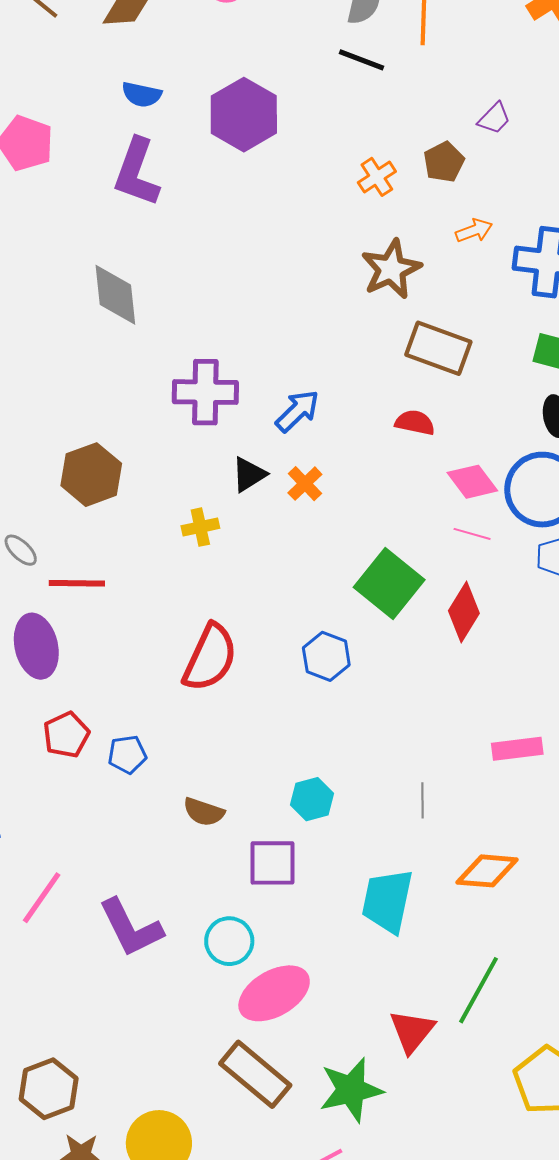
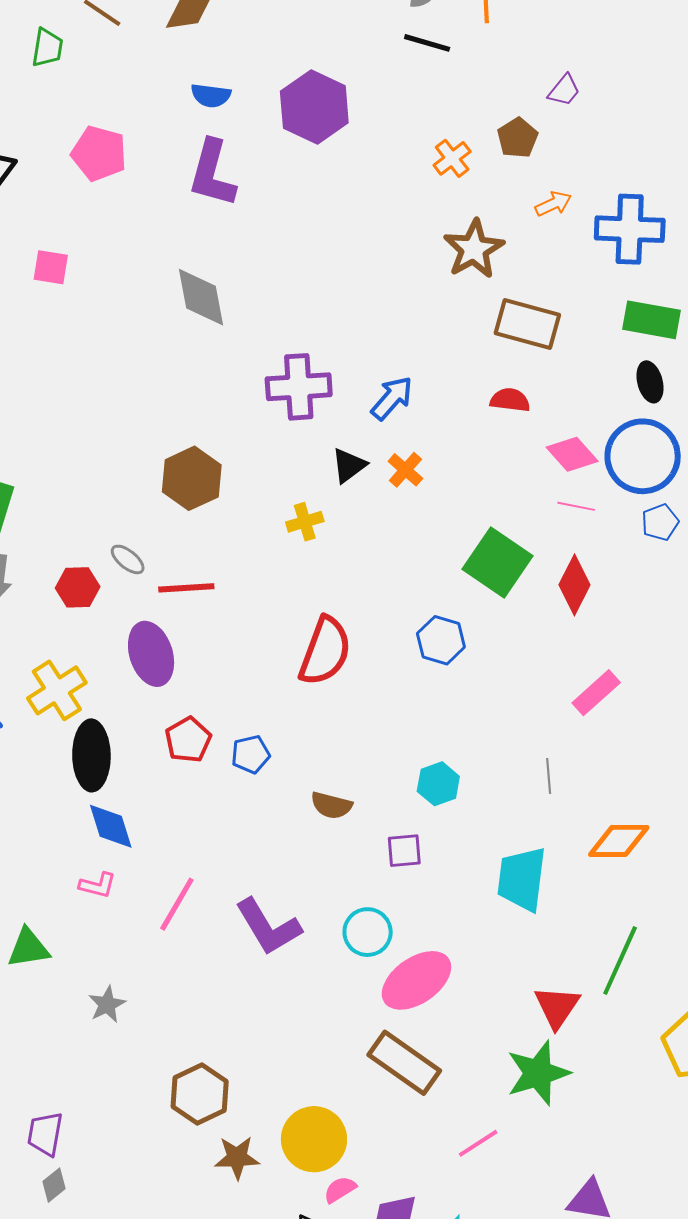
pink rectangle: (517, 749) -> (596, 693), moved, turned -30
purple square: (272, 863) -> (404, 851), size x0.7
green star: (351, 1090) -> (538, 1073), moved

